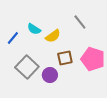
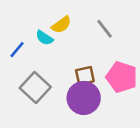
yellow semicircle: (53, 36) -> (61, 25), moved
purple circle: (50, 75) -> (84, 98), moved, size x1.6

